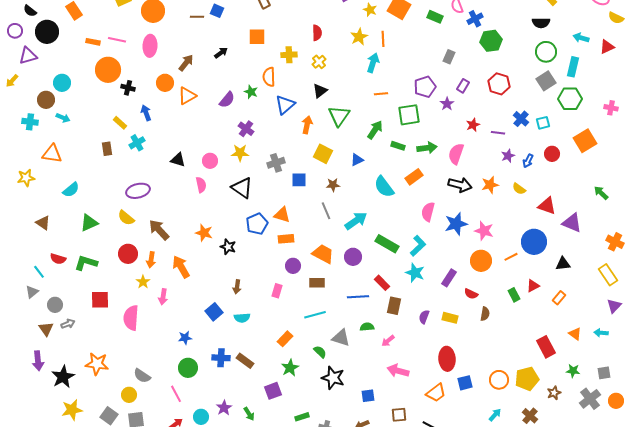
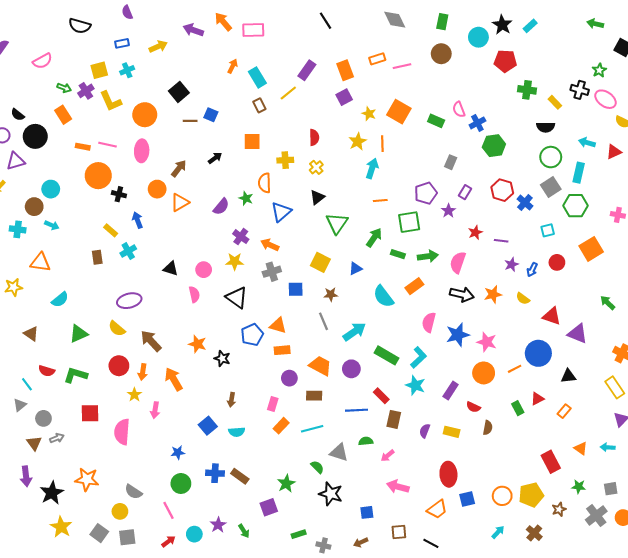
blue cross: (521, 119) -> (525, 202), moved
orange arrow: (307, 125) -> (270, 245), moved, turned -78
orange rectangle: (285, 339) -> (281, 426), moved
yellow star: (72, 410) -> (61, 527), turned -30

